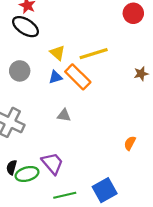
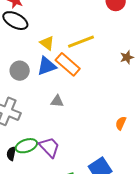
gray circle: (20, 71) -> (20, 71), moved
blue triangle: (55, 77) -> (47, 66), size x1.5
green ellipse: (27, 174) -> (26, 146), moved

